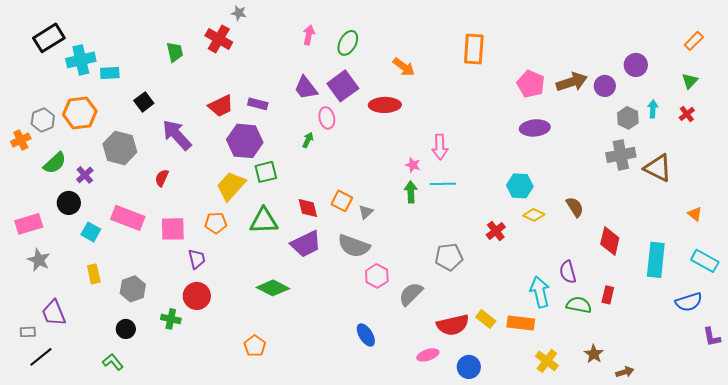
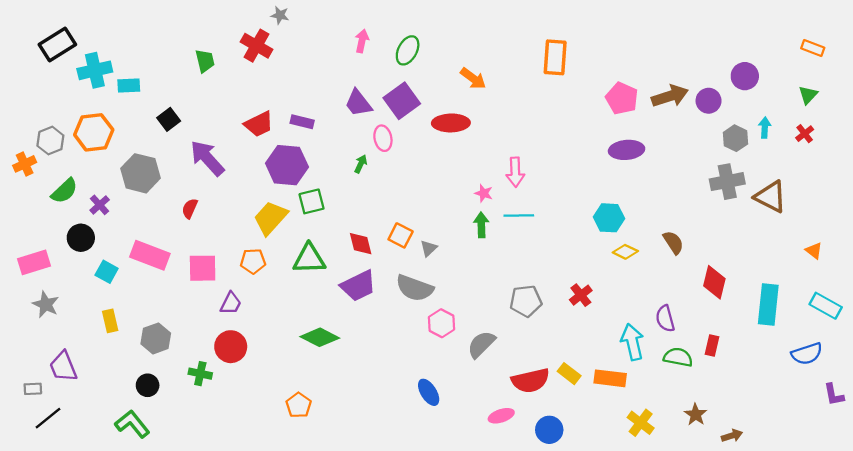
orange rectangle: (694, 41) -> (813, 48), turned 66
red cross: (496, 231) -> (581, 295), moved
purple trapezoid: (197, 259) -> (231, 303), turned 40
green L-shape: (113, 362) -> (132, 424), size x1.4

